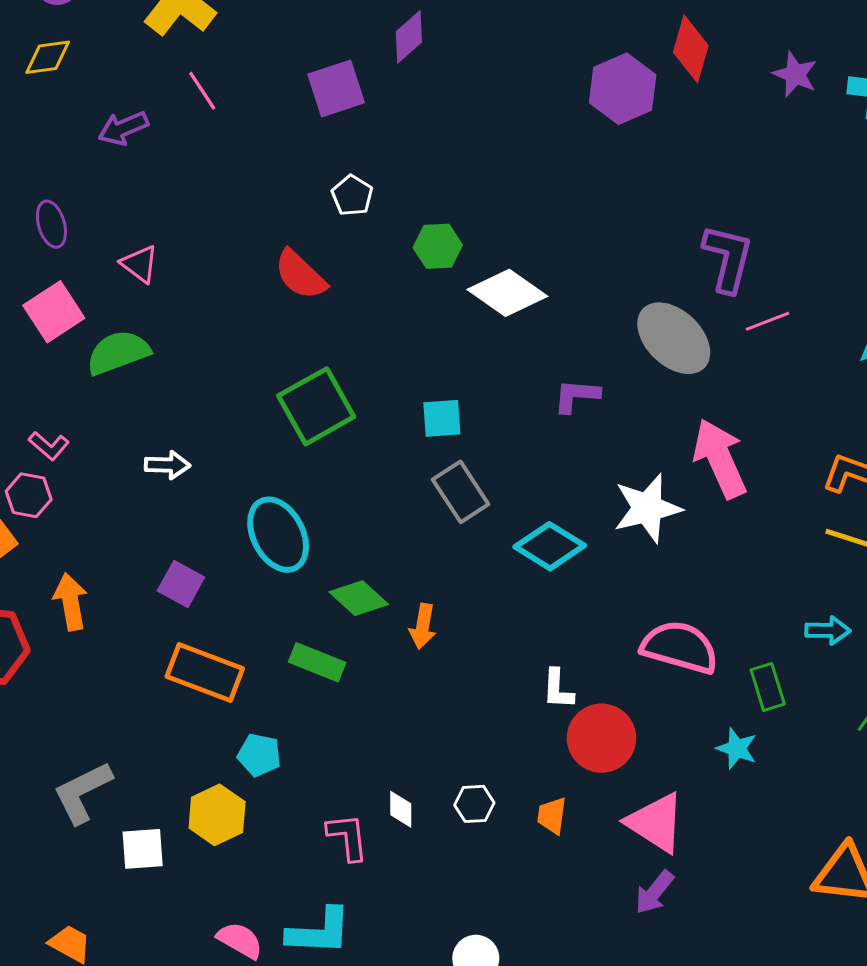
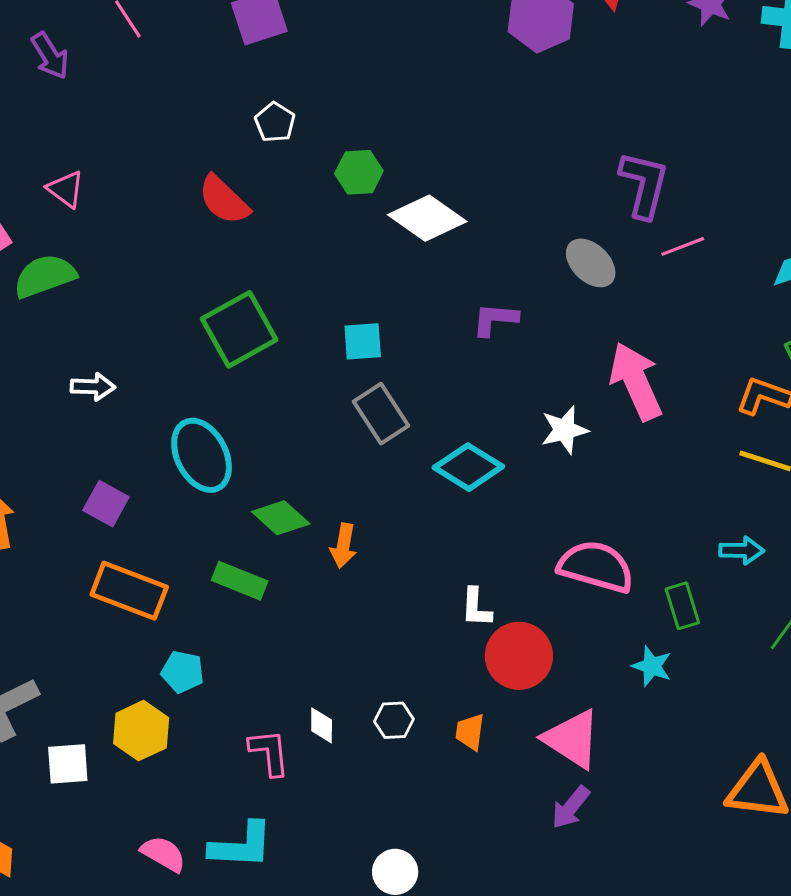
purple arrow: (123, 128) -> (50, 56), turned -99
gray ellipse: (674, 338) -> (591, 263), size x0.7
white star: (647, 508) -> (564, 430), size x0.7

